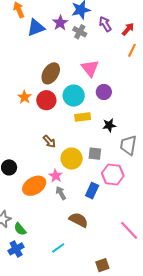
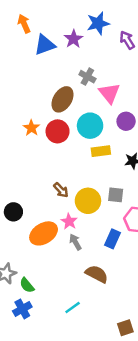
gray cross: (80, 32) -> (87, 77), moved
brown arrow: (49, 141) -> (61, 190), moved

